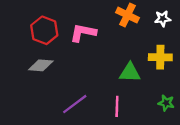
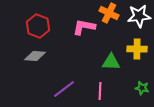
white star: (163, 19) -> (139, 16), size x1.6
pink L-shape: (83, 33) -> (84, 27), moved

